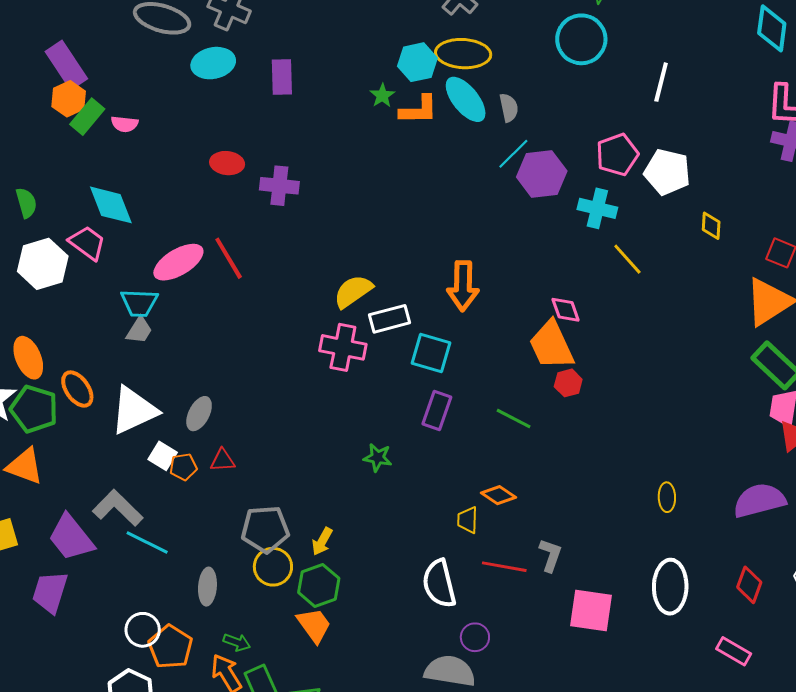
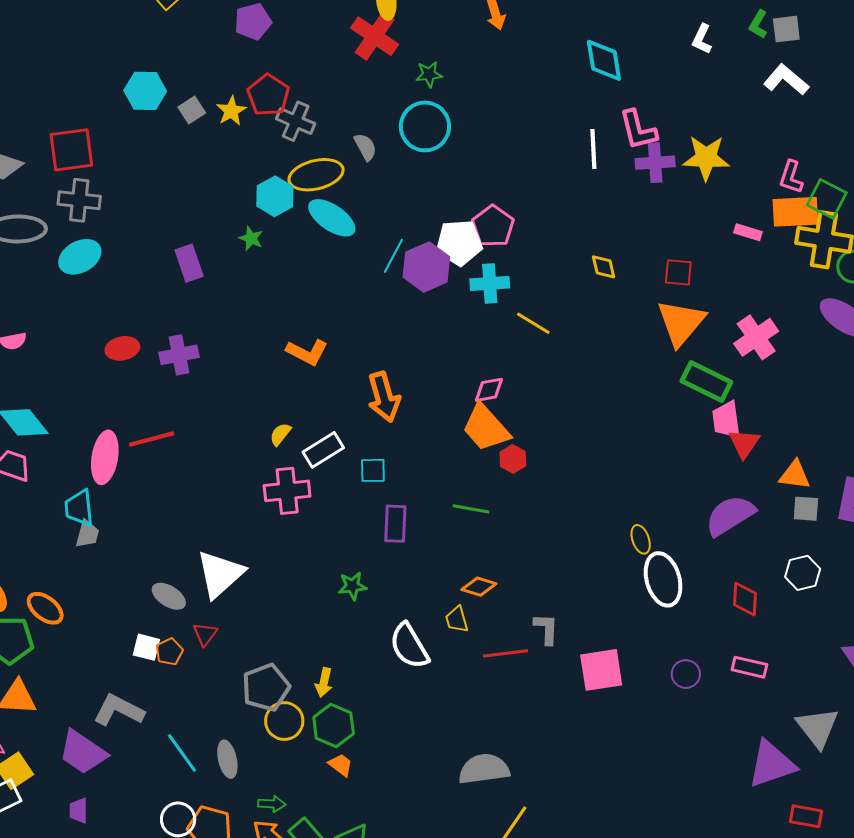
purple rectangle: (282, 77) -> (189, 263), moved
white line: (661, 82) -> (593, 149), moved
gray semicircle: (509, 108) -> (365, 147), moved
orange L-shape: (419, 110) -> (307, 352), moved, turned 45
white pentagon: (667, 172) -> (459, 243), moved
red line: (229, 258) -> (152, 439), turned -57
pink ellipse: (178, 262) -> (105, 457), turned -33
yellow semicircle: (353, 291) -> (280, 434), size x0.6
cyan trapezoid: (139, 303) -> (79, 508), turned 99
pink diamond: (566, 310) -> (489, 390), turned -64
cyan square: (431, 353) -> (373, 470), size x0.7
white triangle: (134, 410) -> (220, 574), moved
gray ellipse: (199, 414) -> (169, 596), turned -68
red triangle: (223, 460) -> (205, 634), turned -32
cyan line: (147, 543) -> (182, 753), moved, turned 45
white semicircle: (439, 584) -> (409, 646), moved
white ellipse: (670, 587) -> (663, 579), moved
purple trapezoid: (50, 592) -> (79, 811), size x0.6
orange trapezoid: (314, 625) -> (341, 765), size x0.7
purple circle: (475, 637) -> (686, 674), moved

